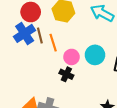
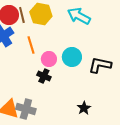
brown line: (40, 36) -> (22, 15), moved

